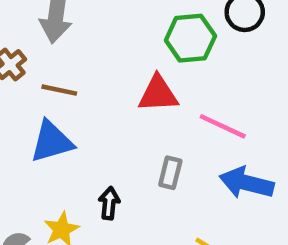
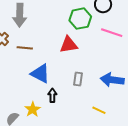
pink line: (223, 126) -> (112, 33), moved
blue triangle: (52, 142) -> (40, 74), moved, turned 50

